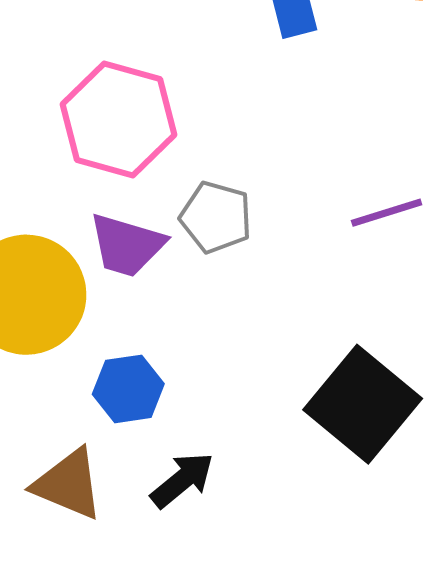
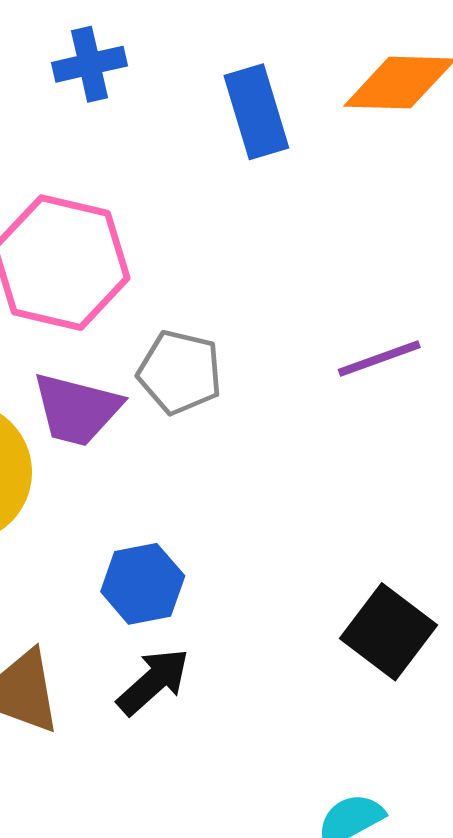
blue hexagon: (128, 389) -> (143, 584), moved
black square: (363, 404) -> (388, 632), moved, size x0.7

